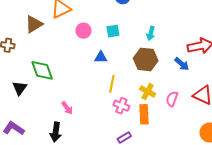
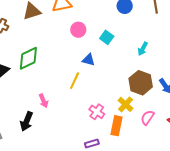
cyan square: (113, 31) -> (107, 37), turned 32
brown hexagon: (146, 59) -> (141, 83), moved
green diamond: (42, 70) -> (28, 58), turned 70
yellow line: (112, 84) -> (75, 81), moved

